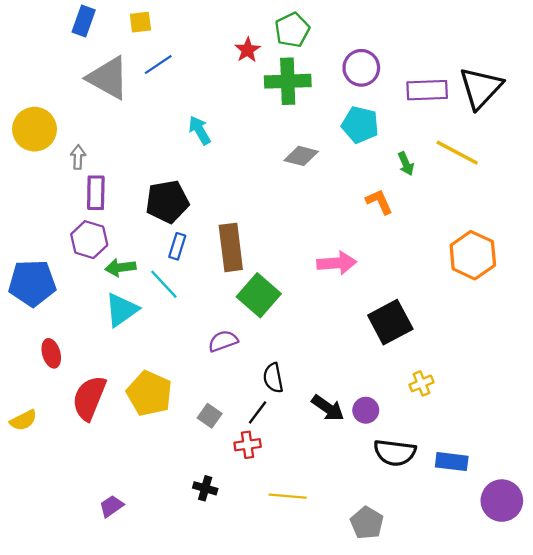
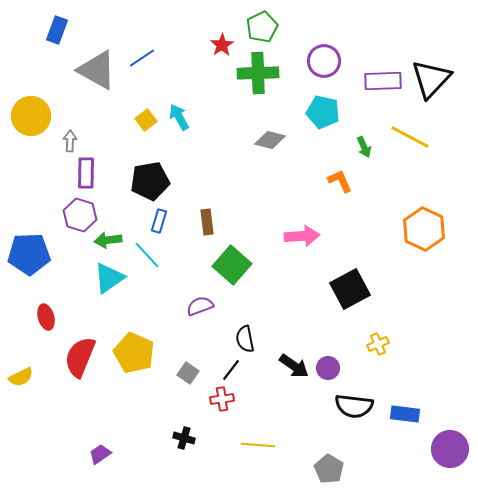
blue rectangle: (84, 21) -> (57, 30), moved
yellow square: (140, 22) -> (146, 120), moved, turned -30
brown rectangle: (231, 247) -> (207, 222), size x0.6

